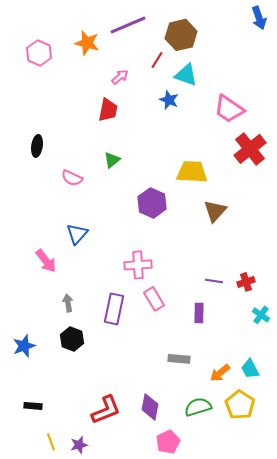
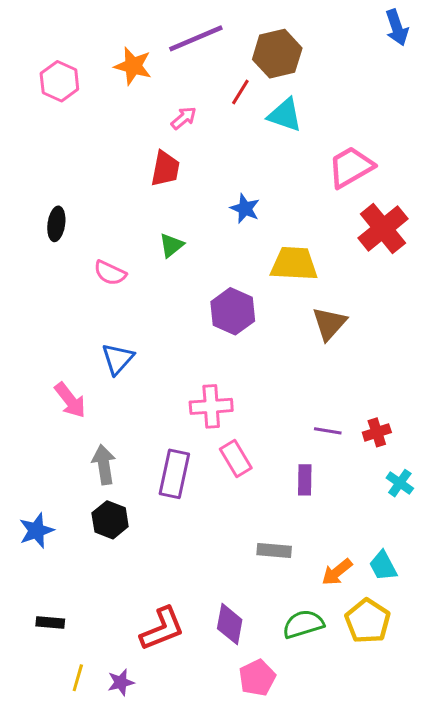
blue star: (169, 100) -> (245, 209), moved
pink trapezoid: (229, 109) -> (351, 167), turned 116
gray arrow: (68, 303) -> (104, 465), size x1.4
yellow line: (51, 442) -> (78, 678), turned 36

